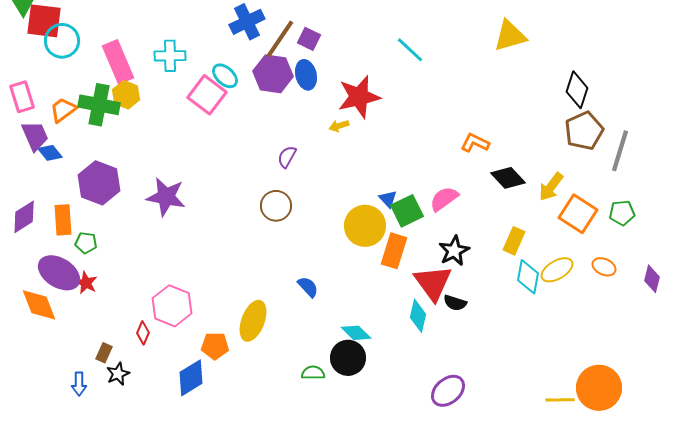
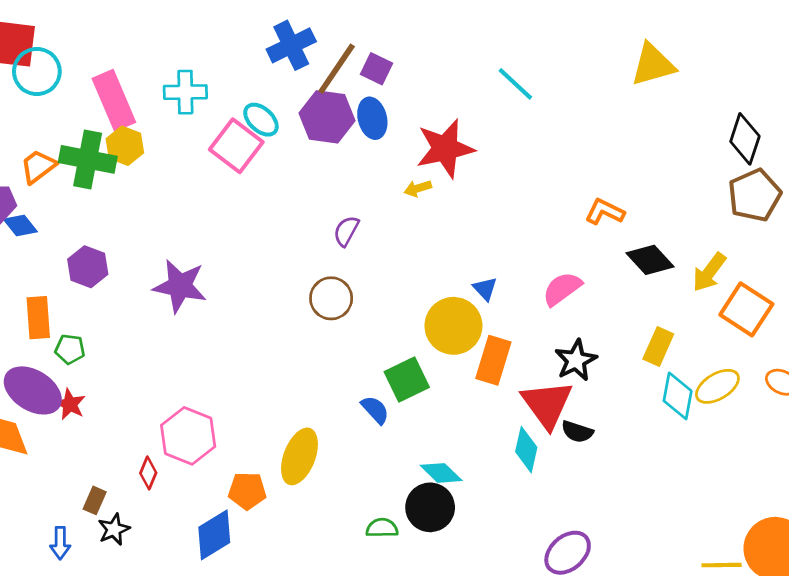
purple hexagon: (99, 183) -> (88, 267), size x0.7
green square: (407, 211) -> (407, 379), moved

